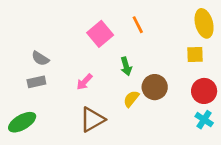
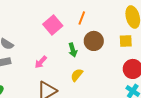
orange line: (138, 25) -> (82, 18), turned 48
brown circle: (155, 87) -> (94, 41), moved

